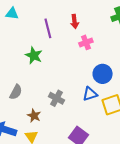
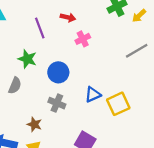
red arrow: (75, 21) -> (68, 17), turned -64
blue circle: (103, 74) -> (58, 72), moved
gray semicircle: (16, 92) -> (15, 85), moved

